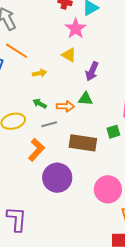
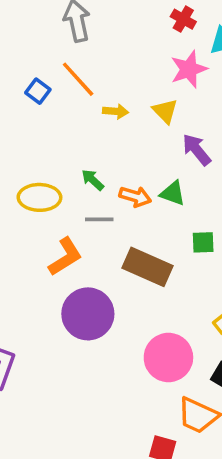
purple arrow: (92, 71) -> (197, 150), turned 102
yellow arrow: (40, 73) -> (116, 111), moved
green square: (113, 132) -> (203, 242), moved

